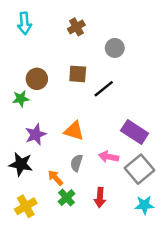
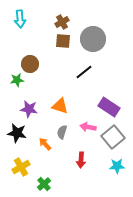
gray circle: (115, 48) -> (93, 39), size x1.6
brown square: (78, 74) -> (63, 41), moved
purple star: (36, 134) -> (29, 109), turned 30
green cross: (67, 198) -> (44, 184), moved

